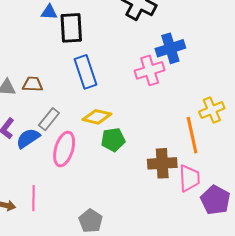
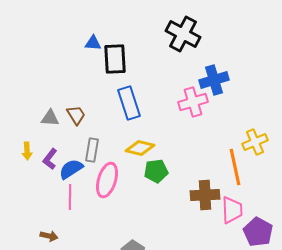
brown trapezoid: (33, 84) -> (76, 115), turned 55
gray rectangle: (49, 119) -> (92, 150), turned -30
pink line: (33, 198) -> (70, 197), moved

